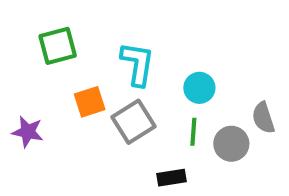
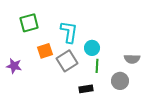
cyan circle: (199, 88) -> (92, 48), moved
gray semicircle: (263, 118) -> (132, 59), turned -70
gray circle: (231, 144) -> (120, 81), moved

